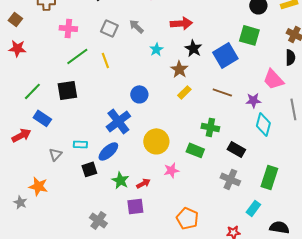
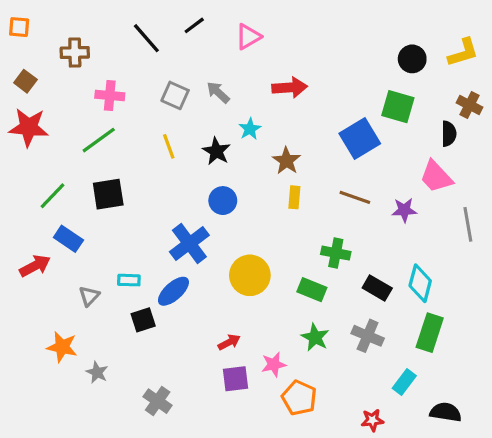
red star: (17, 48) -> (29, 127), size x1.4
black star: (193, 48) -> (216, 151), moved
green line: (77, 56) -> (99, 140), moved
black semicircle: (290, 57) -> (449, 134), moved
yellow rectangle: (184, 92) -> (294, 197), turned -40
cyan diamond: (263, 124) -> (420, 283), moved
pink star: (171, 170) -> (274, 364), moved
green star: (120, 180) -> (315, 337), moved
gray star: (20, 202) -> (97, 372), moved
purple square: (135, 206) -> (236, 379), moved

